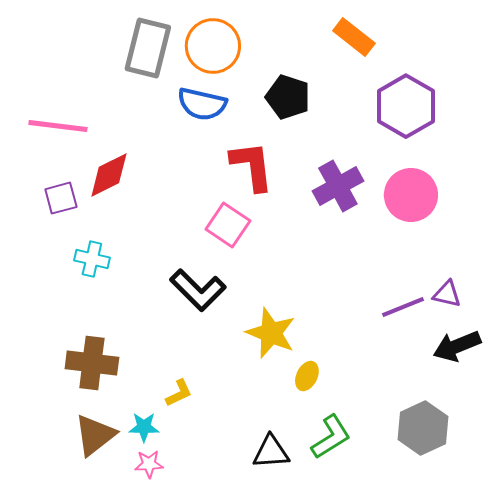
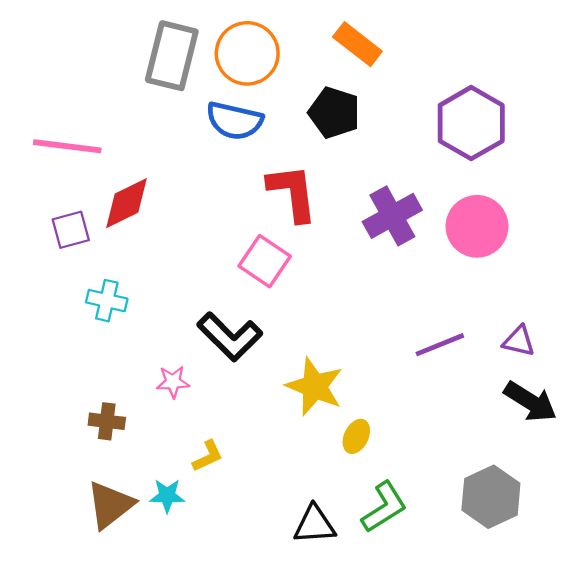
orange rectangle: (354, 37) -> (357, 44), moved
purple line: (403, 307) -> (440, 345), moved
black arrow: (457, 346) -> (530, 402), turned -126
brown cross: (92, 363) -> (107, 421), size x0.6
pink star: (149, 464) -> (173, 382), moved

